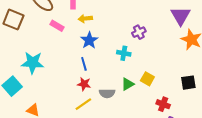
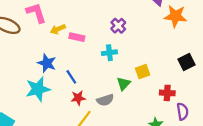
pink rectangle: (57, 26) -> (77, 37), moved
blue star: (89, 40) -> (47, 63), moved
cyan star: (33, 63) -> (38, 89), moved
yellow square: (147, 79) -> (143, 72), turned -32

